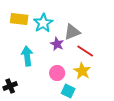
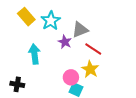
yellow rectangle: (19, 19) -> (26, 17), turned 42
pink circle: (57, 73) -> (71, 77), moved
black cross: (10, 86) -> (17, 84), turned 32

